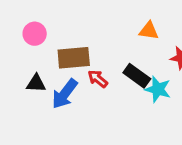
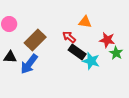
brown rectangle: (74, 58) -> (35, 40), turned -40
red arrow: (98, 79) -> (69, 37), moved

